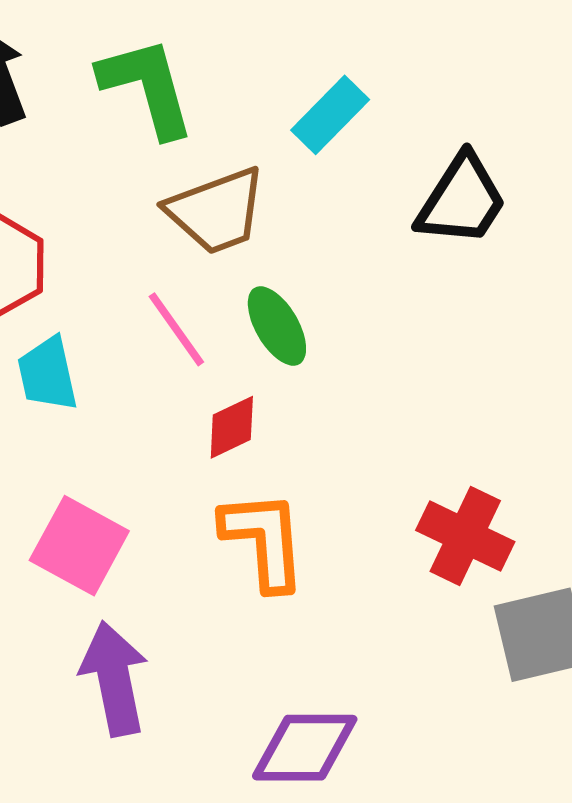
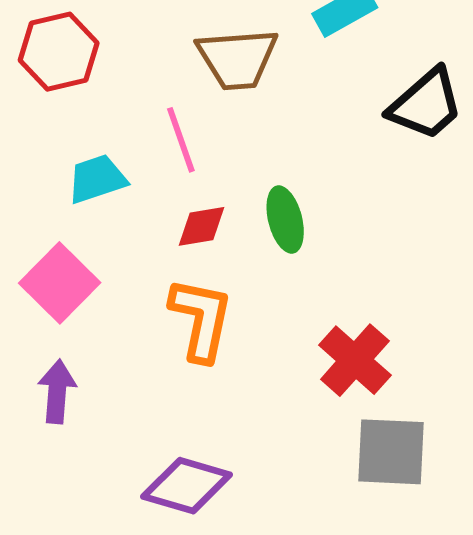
green ellipse: (277, 326) -> (285, 220), moved
cyan trapezoid: (48, 374) -> (97, 179), moved, turned 68
purple arrow: (114, 679) -> (57, 392), size x0.7

